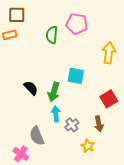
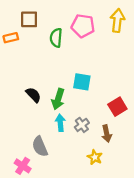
brown square: (17, 15) -> (29, 19), moved
yellow arrow: (109, 53) -> (117, 20), moved
gray cross: (72, 125) -> (82, 125), moved

